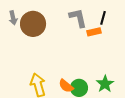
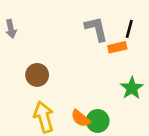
brown circle: (33, 24) -> (37, 75), moved, size x0.7
green star: (105, 84) -> (132, 88), moved

